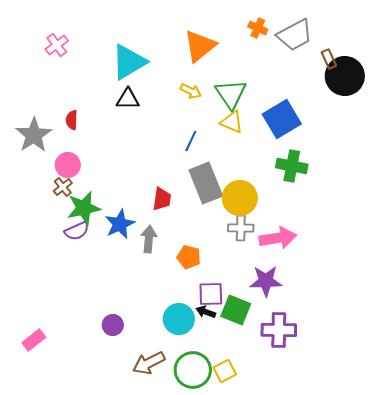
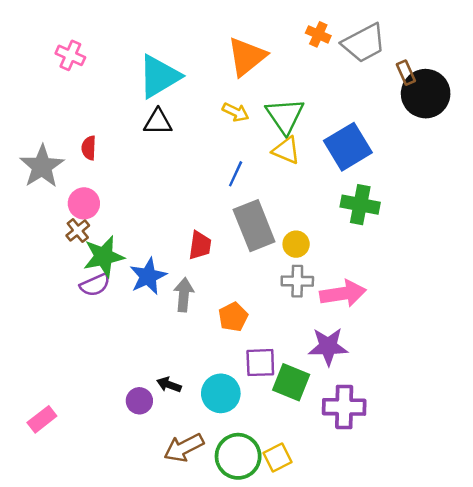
pink cross: (57, 45) -> (70, 55), turned -30
yellow circle: (240, 198) -> (296, 244), size x0.6
orange pentagon: (189, 257) -> (233, 317), turned 30
black arrow: (206, 312) -> (169, 385), moved

